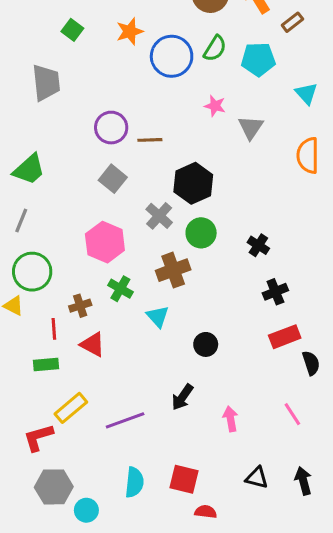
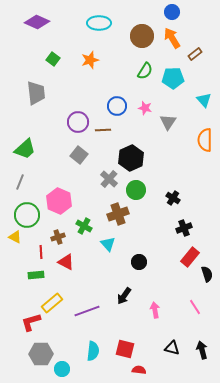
blue circle: (172, 56) -> (117, 106), moved, size x0.7
pink hexagon: (105, 242) -> (59, 201), moved
red rectangle: (285, 337) -> (190, 257), turned -30

